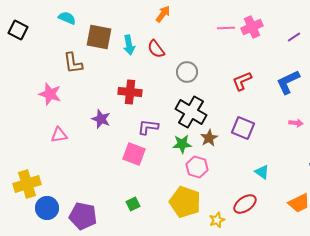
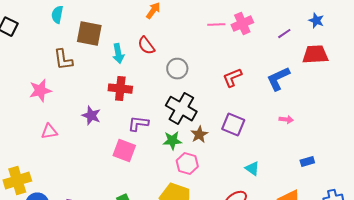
cyan semicircle: (67, 18) -> (57, 15), turned -102
cyan arrow: (129, 45) -> (118, 54), moved
pink star: (50, 94) -> (40, 91), turned -30

